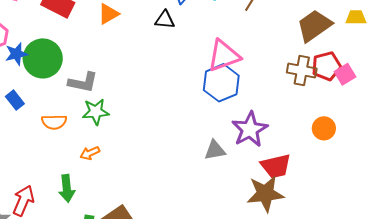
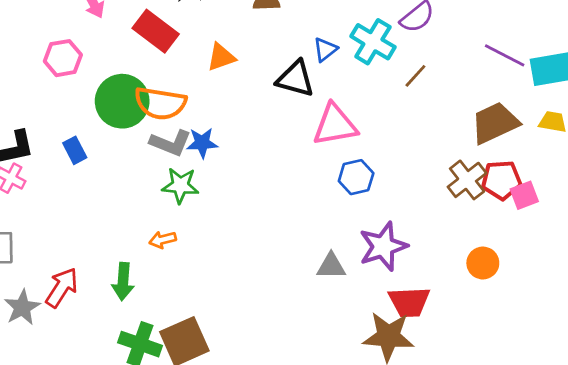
black triangle: (165, 20) -> (295, 79), size x1.4
blue star: (16, 54) -> (202, 143), moved
pink triangle: (224, 56) -> (335, 125), moved
brown cross: (302, 70) -> (467, 180), turned 32
blue hexagon: (221, 83) -> (356, 177), size x0.7
orange semicircle: (54, 122) -> (160, 103), moved, size x1.5

